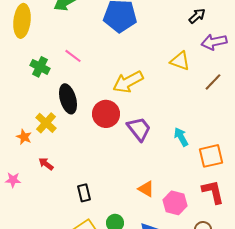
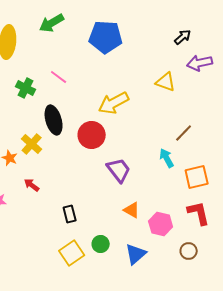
brown line: (213, 82) -> (184, 133), moved
purple trapezoid: (139, 129) -> (119, 170), moved

